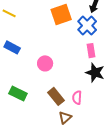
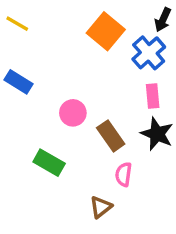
orange square: (61, 15) -> (106, 31), turned -35
green rectangle: (18, 93) -> (49, 163), moved
brown rectangle: (56, 96) -> (111, 136), moved

